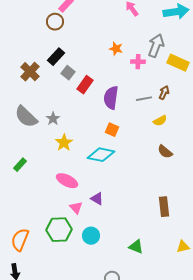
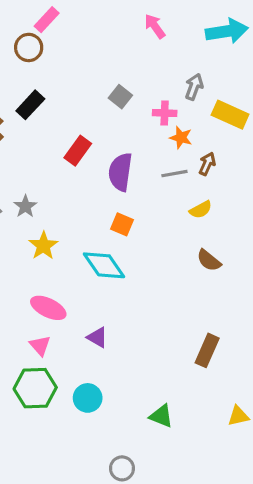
gray arrow: (156, 46) -> (194, 87), size x0.7
orange star: (116, 49) -> (181, 138), moved
gray square: (68, 73) -> (120, 97), moved
cyan diamond: (101, 155) -> (104, 265), turned 44
brown rectangle: (164, 207) -> (207, 350), turned 30
pink triangle: (76, 208) -> (40, 346), moved

